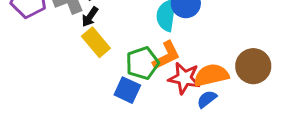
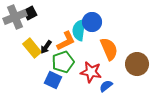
black arrow: (90, 17) -> (46, 47), moved
orange L-shape: (166, 56) -> (66, 41), moved
orange semicircle: (211, 75) -> (109, 49), moved, turned 80

